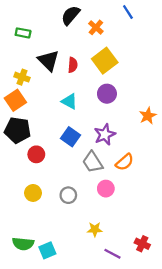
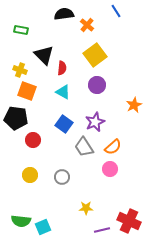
black semicircle: (71, 15) -> (64, 14), turned 42
red semicircle: (73, 65) -> (62, 68), moved
orange square: (15, 100) -> (27, 91), moved, turned -36
pink circle: (106, 189) -> (110, 169), moved
red cross: (142, 244) -> (129, 221), size x1.6
purple line: (112, 254) -> (102, 230), turned -42

